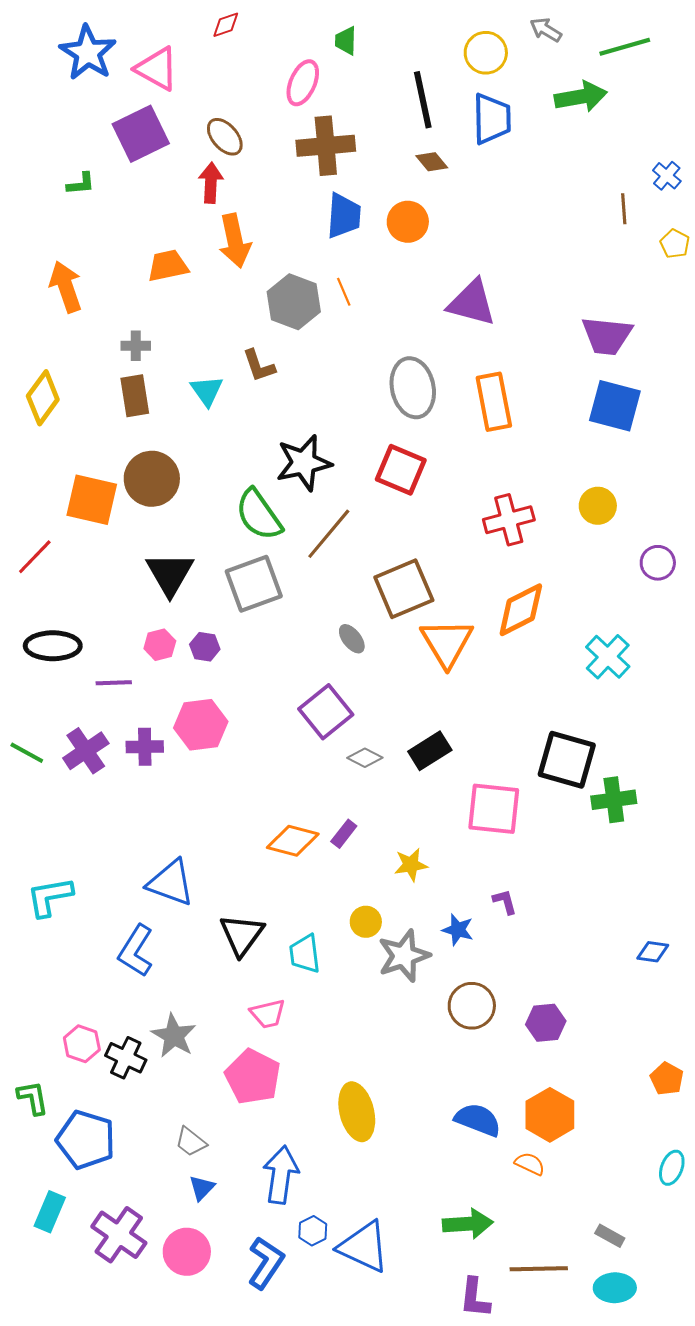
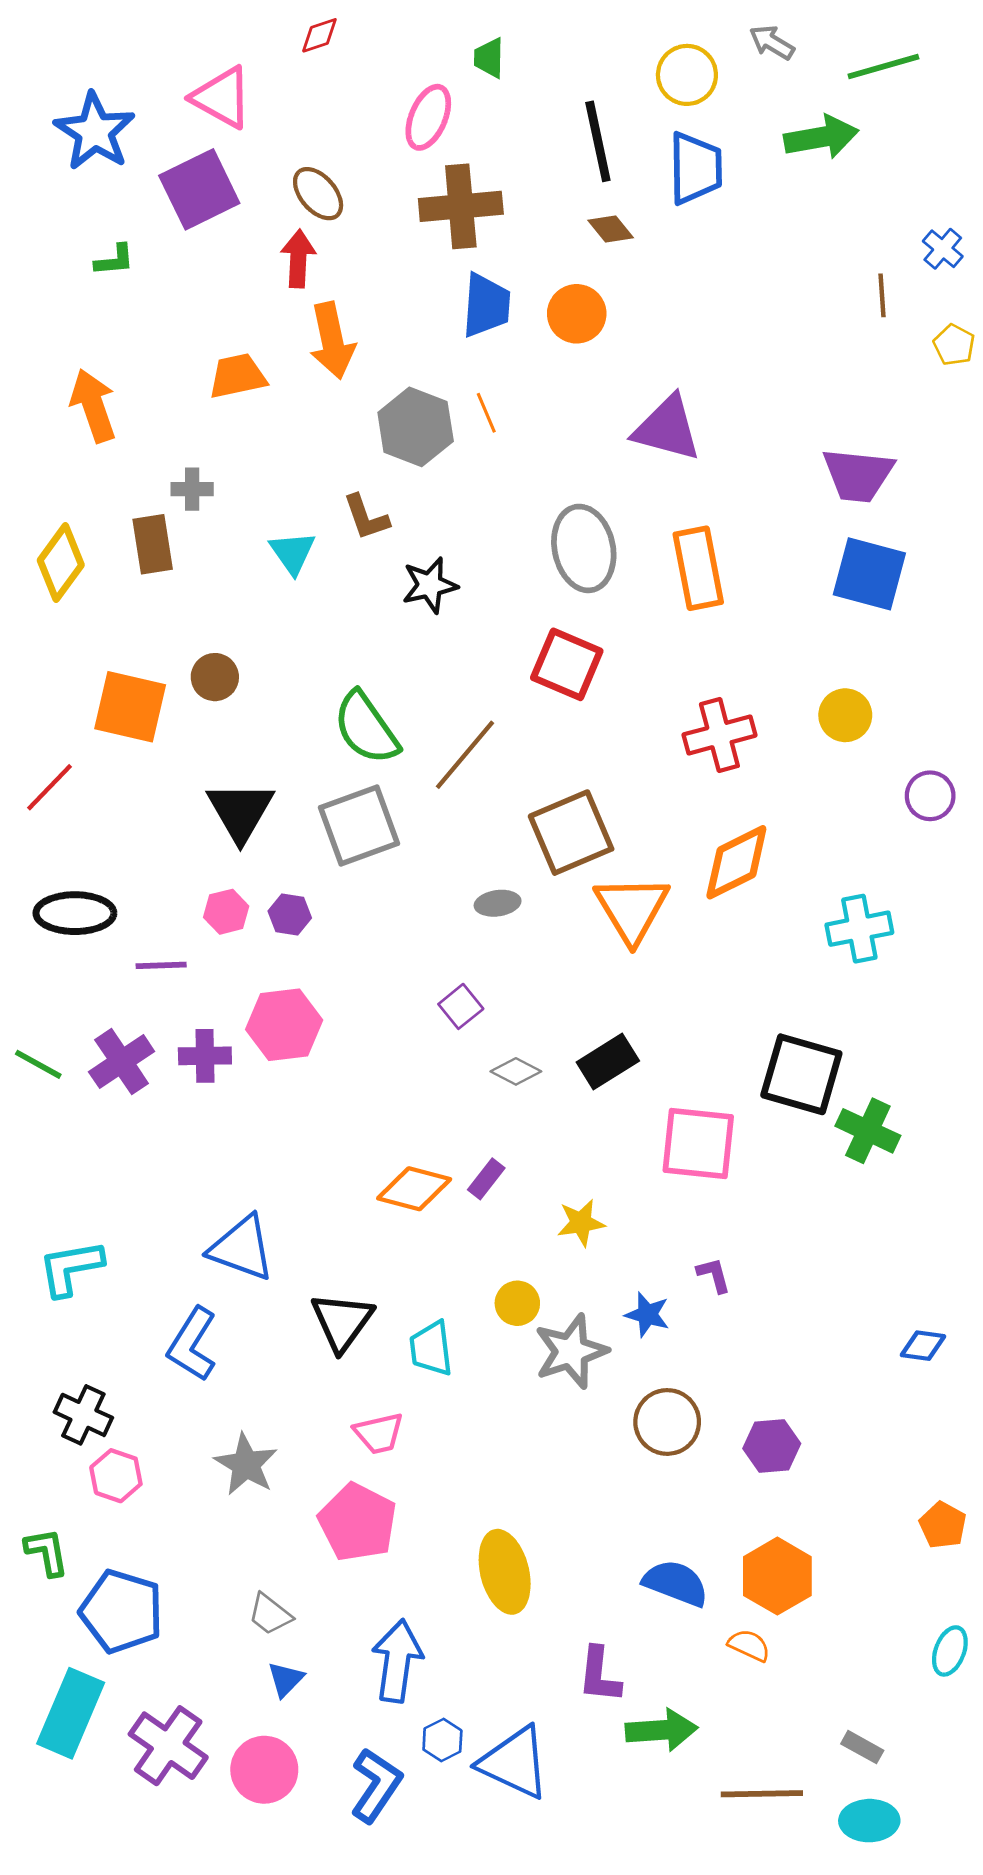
blue star: (88, 53) -> (95, 131), moved
brown rectangle: (135, 396) -> (153, 544), moved
black star: (304, 463) -> (430, 585), moved, size x0.7
brown circle: (152, 479) -> (215, 677), size x0.6
gray ellipse: (352, 639) -> (498, 903), turned -60
cyan cross: (608, 657) -> (859, 929), turned 36
purple square: (326, 712) -> (461, 1006), size x0.6
green cross: (614, 800) -> (868, 1131), turned 33
black cross: (126, 1058) -> (83, 1415), moved
cyan rectangle: (50, 1212) -> (71, 1713), size x1.5
purple L-shape: (475, 1298) -> (599, 1675), moved

